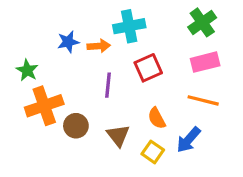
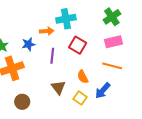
blue star: (68, 42) -> (29, 44), moved
red square: (148, 68) -> (78, 45), turned -36
brown circle: (76, 126) -> (22, 102), moved

